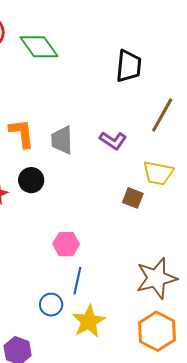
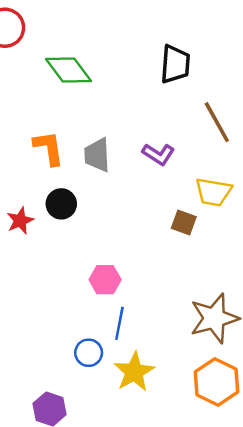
green diamond: (39, 47) -> (68, 70), moved
brown line: (162, 115) -> (217, 122), turned -57

